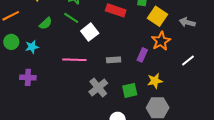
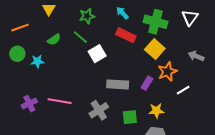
yellow square: (157, 16) -> (155, 49), moved
pink line: (74, 60) -> (60, 101), moved
gray rectangle: (114, 60) -> (118, 84), size x1.5
white line: (188, 60) -> (183, 90), moved
purple cross: (28, 77) -> (29, 104), moved, turned -35

